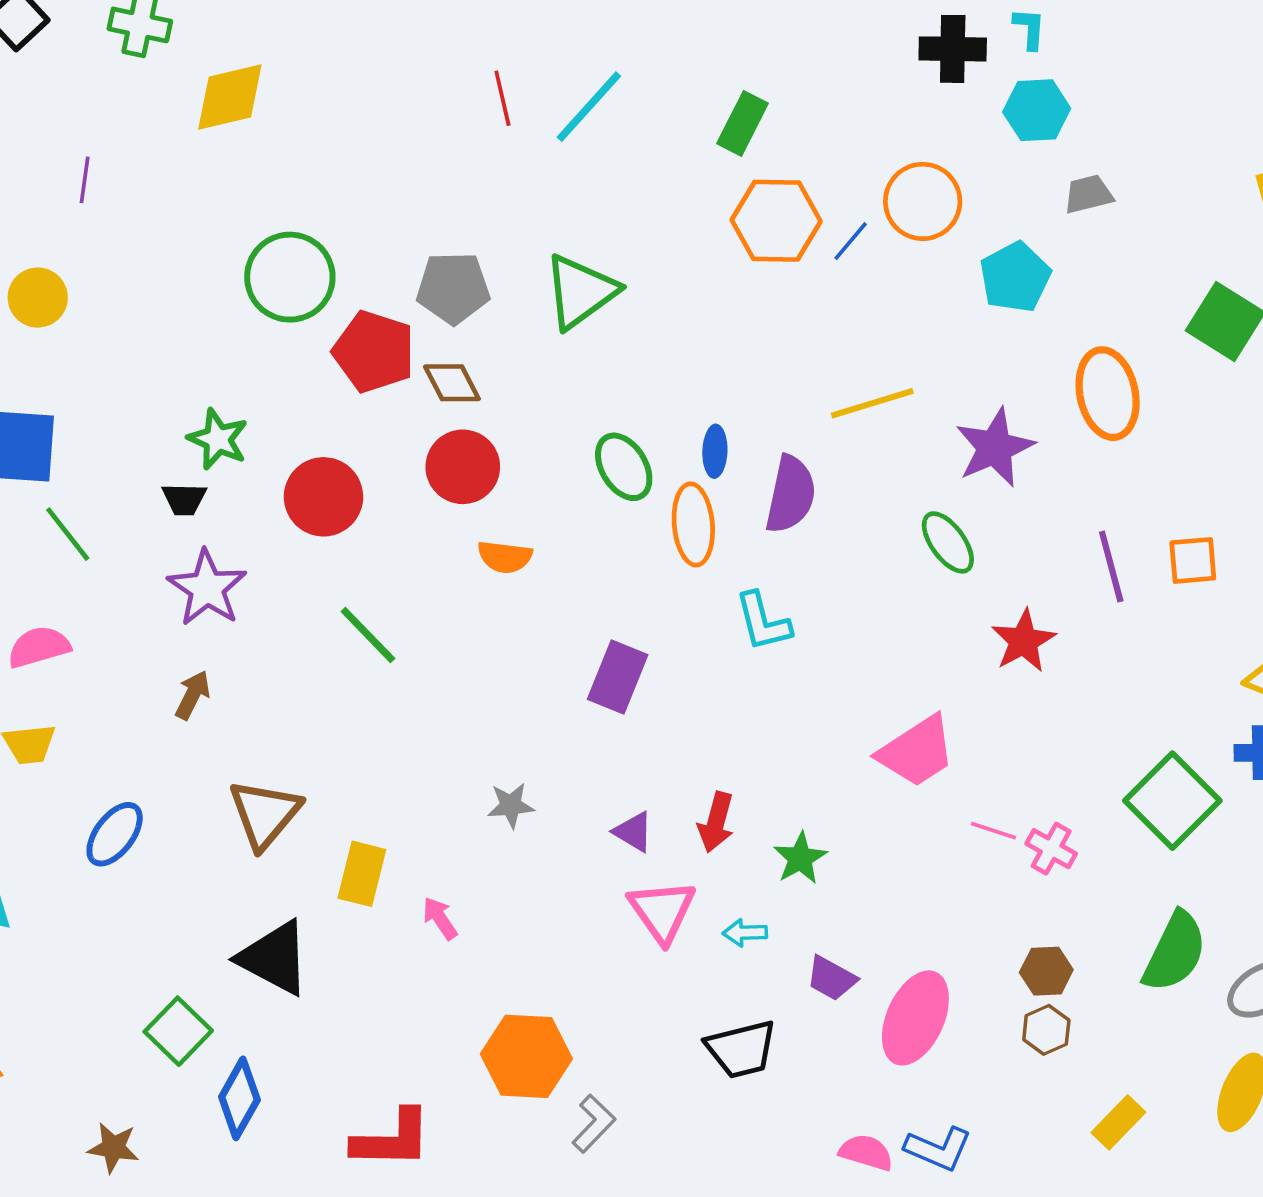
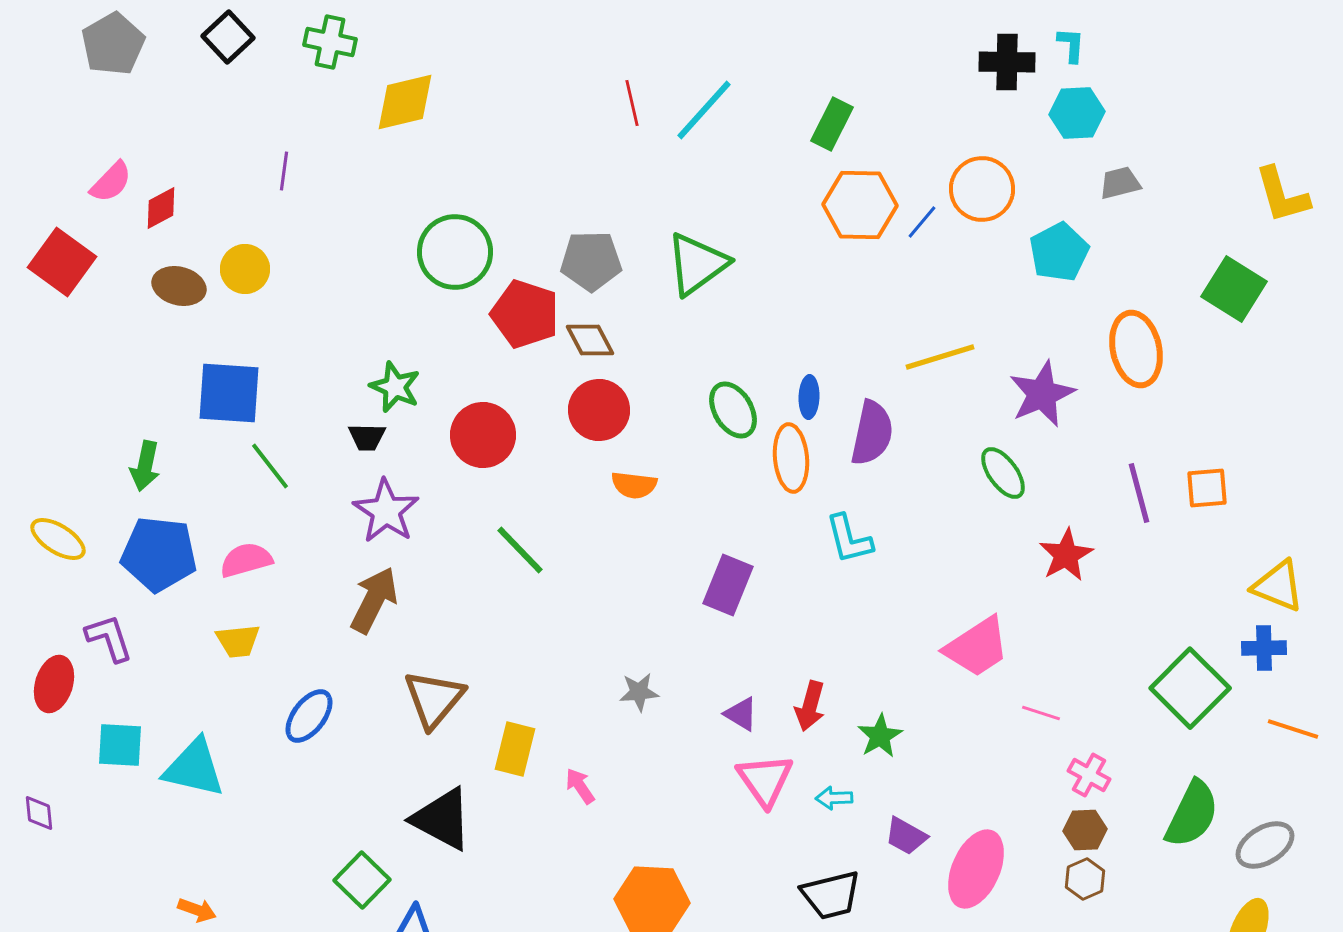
brown arrow: (193, 695) -> (374, 600), size x1.6
pink cross: (1051, 849) -> (1089, 775), moved

